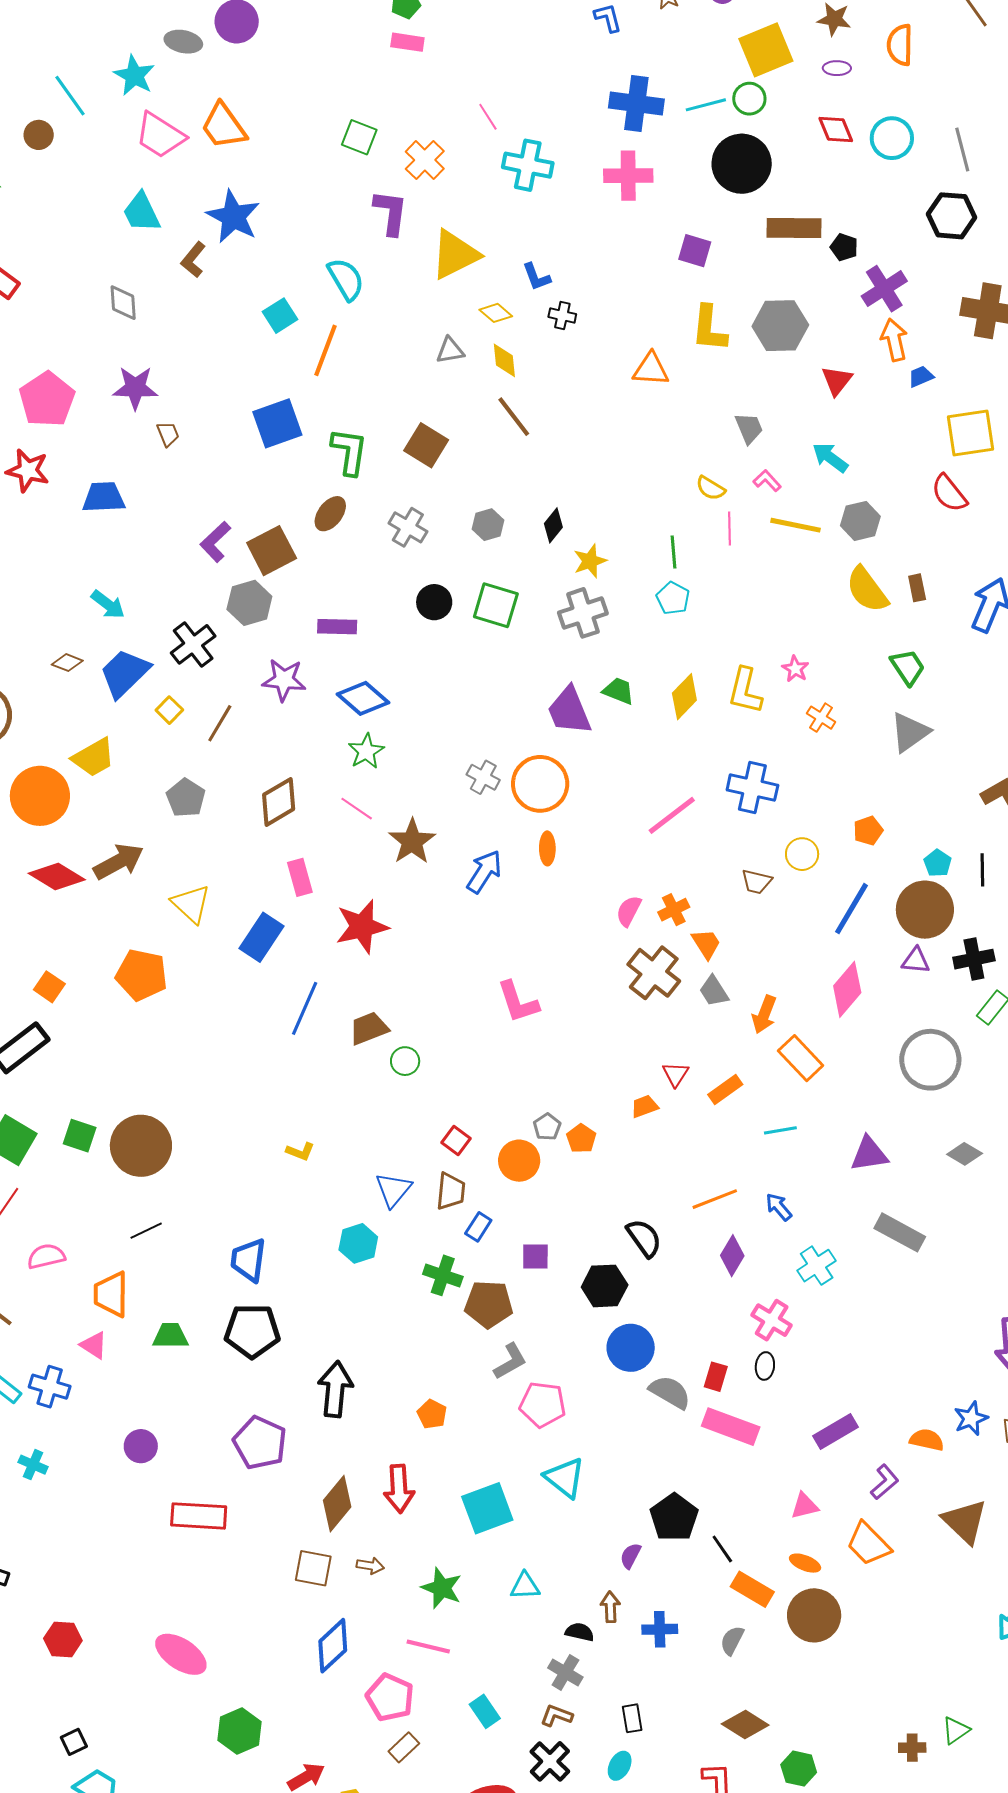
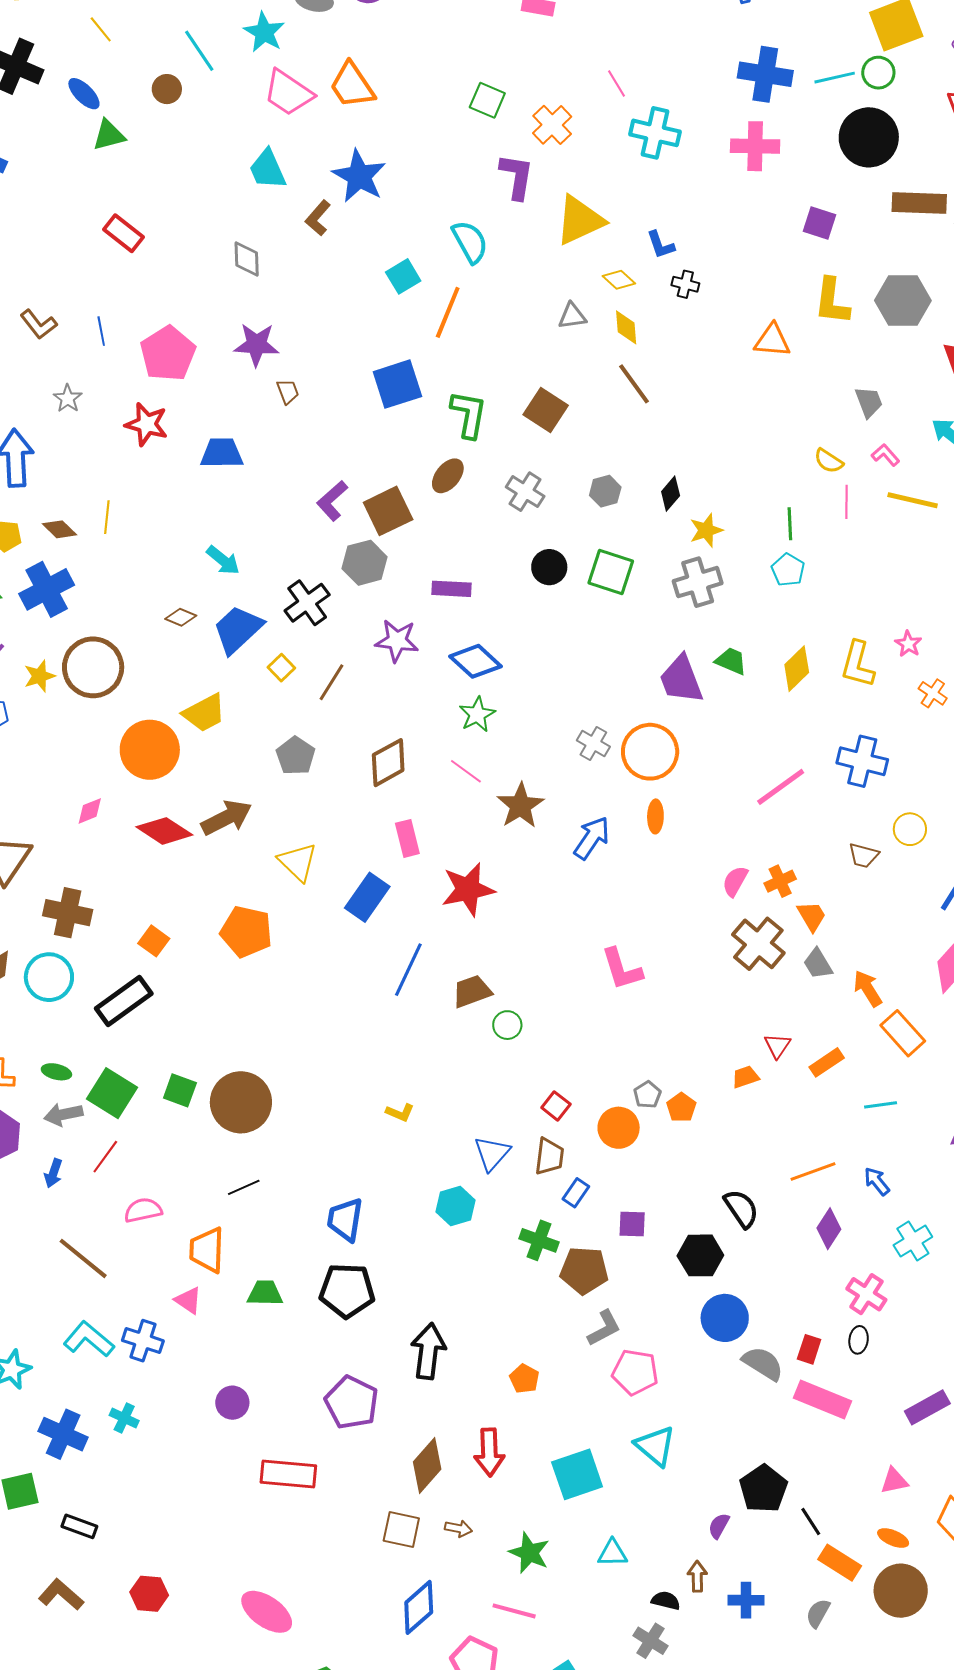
orange arrow: (764, 1014) -> (868, 988), turned 126

